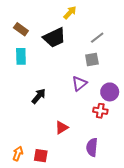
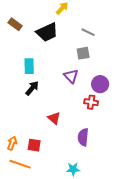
gray line: (97, 38) -> (88, 32), turned 64
cyan rectangle: (21, 56) -> (29, 66), moved
purple triangle: (79, 84) -> (71, 76), turned -35
red triangle: (62, 127) -> (54, 118), turned -48

